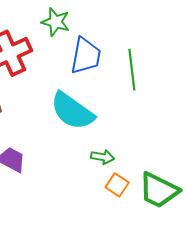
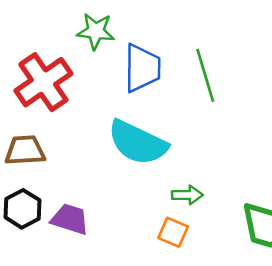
orange square: (117, 185) -> (173, 232), moved

